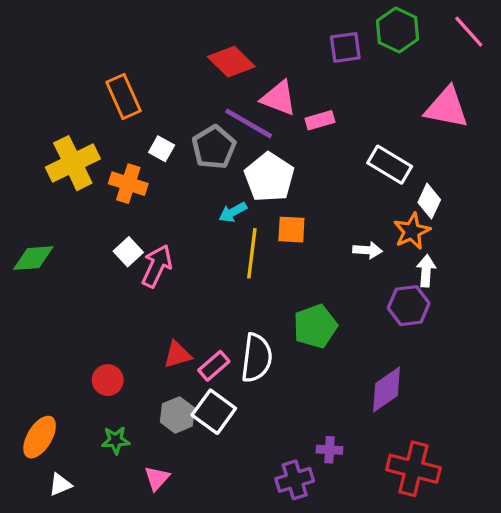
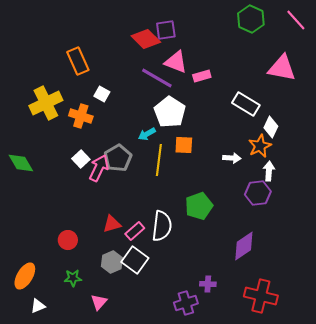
purple square: (345, 47) -> (166, 30), moved
gray pentagon: (214, 147) -> (118, 158), moved
green diamond: (33, 258) -> (21, 163), turned 64

